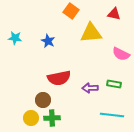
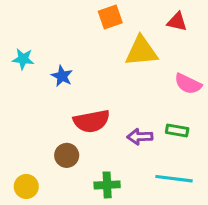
orange square: (71, 11) -> (110, 17), turned 35
blue star: (48, 41) -> (62, 76), moved
yellow circle: (31, 118) -> (26, 186), moved
green cross: (52, 118) -> (107, 185), moved

